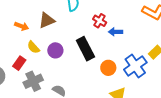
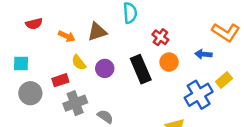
blue arrow: (116, 32) -> (203, 54), moved
red rectangle: (19, 63) -> (60, 80), turned 32
orange circle: (108, 68) -> (169, 62), moved

